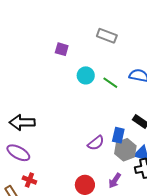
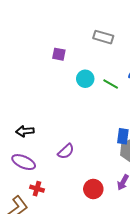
black arrow: (22, 122) -> (25, 131), size x0.7
purple semicircle: (96, 143) -> (66, 151), moved

